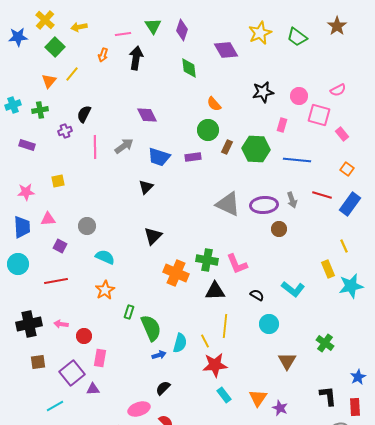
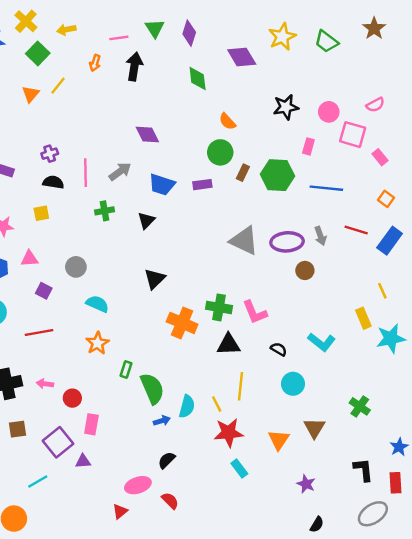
green cross: (40, 110) -> (105, 211), moved
black semicircle: (84, 114) -> (53, 182), moved, turned 72
orange triangle: (258, 398) -> (279, 440), moved

